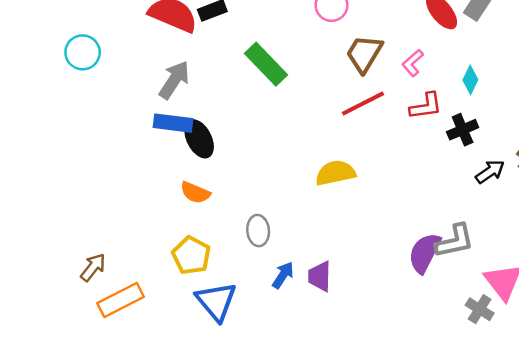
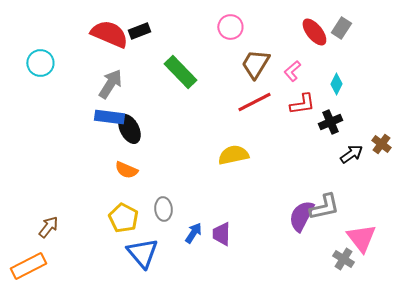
gray ellipse: (258, 231) -> (163, 209), moved
orange rectangle: (121, 300) -> (28, 266), moved

